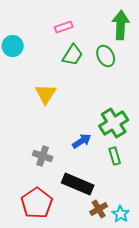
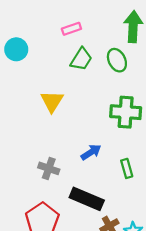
green cross: (114, 123) -> (126, 112), moved, turned 36

